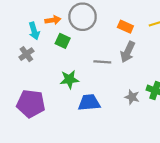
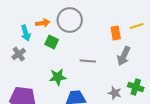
orange rectangle: (125, 27) -> (116, 33), moved, turned 56
gray arrow: (128, 52) -> (124, 56), moved

